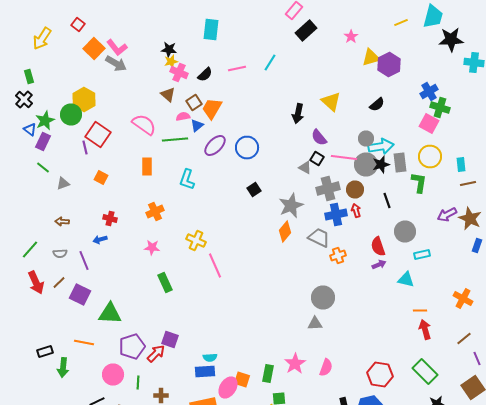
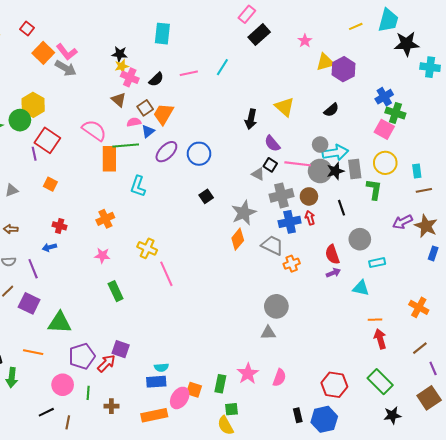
orange rectangle: (147, 166) -> (109, 159), moved, size x1.4

